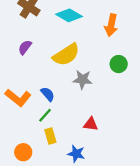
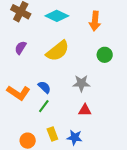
gray star: (83, 80) -> (81, 83), moved
yellow rectangle: (50, 136) -> (52, 134), moved

